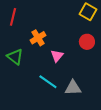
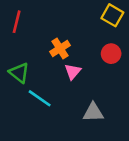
orange cross: (38, 38) -> (60, 49), moved
cyan line: (48, 82) -> (40, 98), moved

